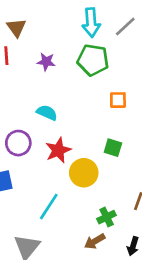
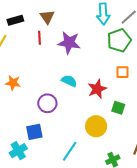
green pentagon: (93, 60) -> (119, 40), moved, turned -30
purple star: (46, 62) -> (69, 43), size x1.6
red star: (58, 150) -> (97, 89), moved

